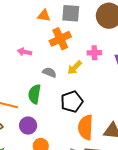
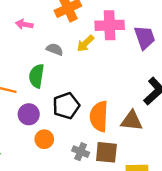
pink cross: (94, 53) -> (110, 25), size x1.6
black pentagon: (72, 102) -> (66, 106), moved

